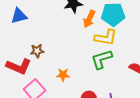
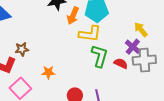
green L-shape: (102, 59) -> (100, 56), moved, turned 125

